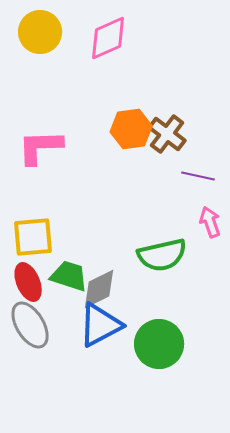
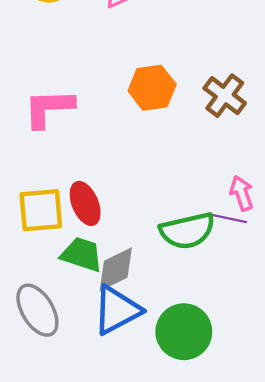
brown cross: (167, 134) -> (225, 96), moved
purple line: (198, 176) -> (228, 218), moved
red ellipse: (28, 282) -> (85, 203), moved

